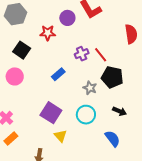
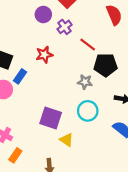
red star: (48, 33) -> (44, 55), moved
purple cross: (82, 54) -> (65, 27), moved
blue rectangle: (58, 74) -> (20, 76), moved

